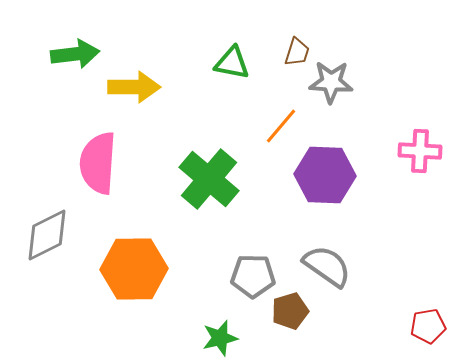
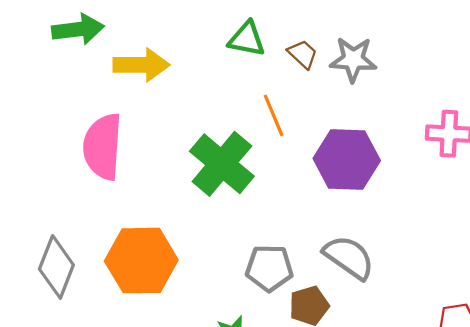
brown trapezoid: (297, 52) -> (303, 54), moved, turned -64
orange line: (281, 126) -> (274, 115), moved, turned -63
gray diamond: (47, 235) -> (56, 267), moved, turned -42

